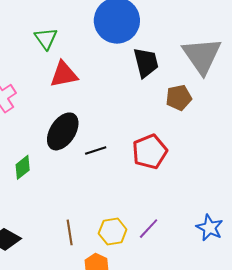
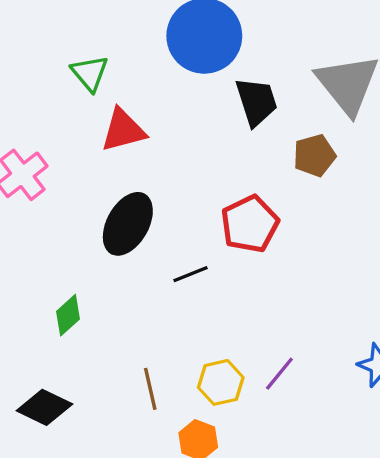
black line: (96, 150) -> (190, 274), moved
red pentagon: (150, 152) -> (250, 224), moved
green diamond: (23, 167) -> (68, 315), moved

